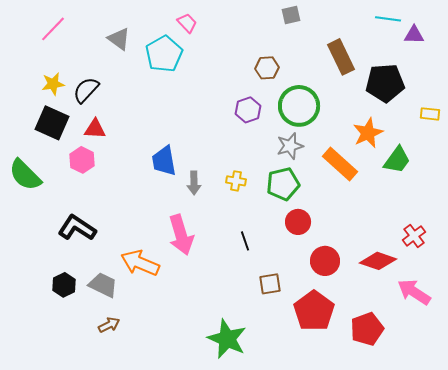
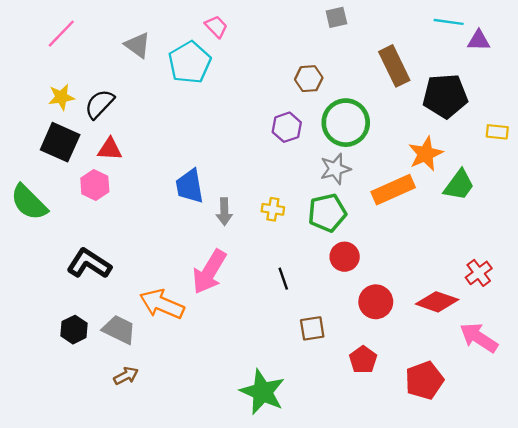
orange rectangle: (340, 164) -> (393, 190), turned -66
pink arrow: (181, 235) -> (209, 272), turned 48
red pentagon: (314, 311) -> (363, 360), size x0.6

